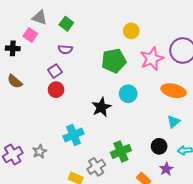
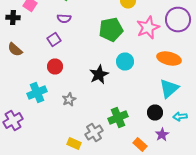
red circle: (56, 90) -> (55, 66), moved
cyan triangle: (173, 122) -> (169, 88), size x1.5
cyan cross: (74, 135) -> (37, 92), moved
gray star: (40, 151) -> (69, 100), moved

